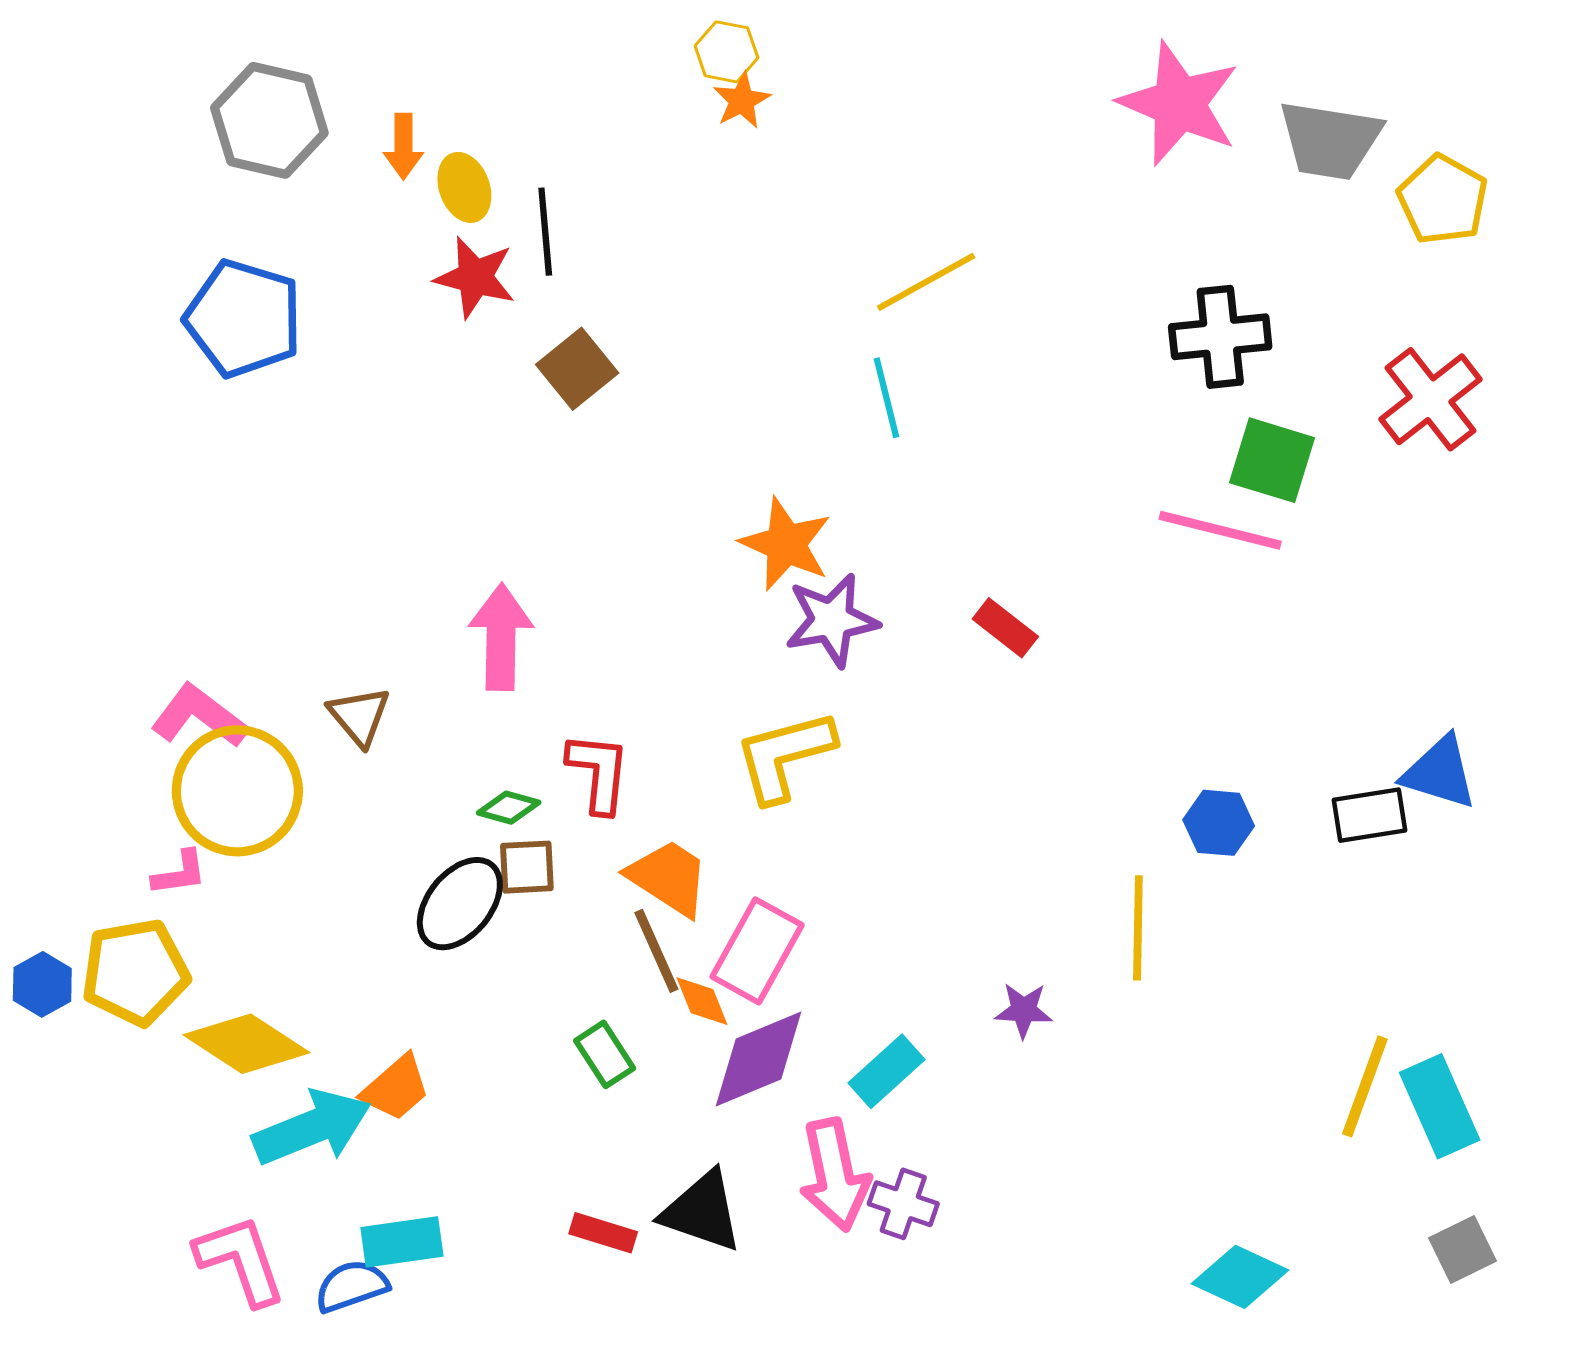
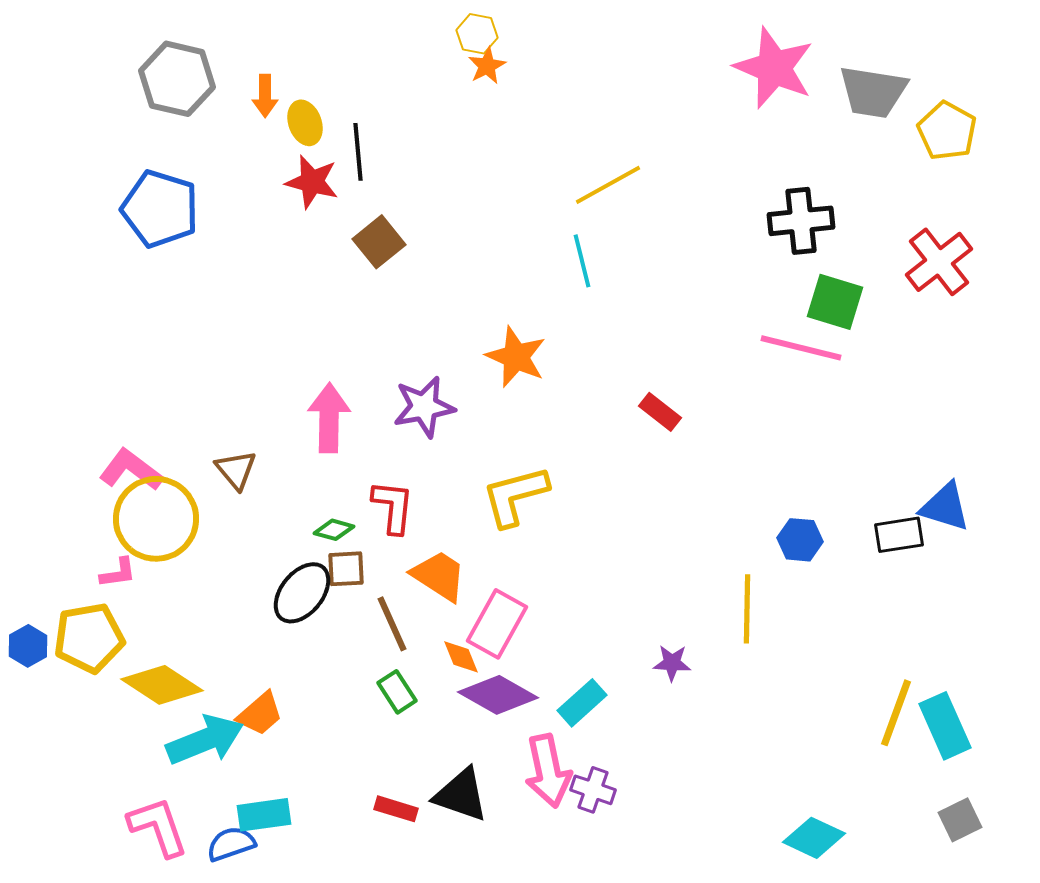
purple star: (832, 620) -> (424, 407), moved
brown line: (656, 951) -> (392, 624), moved
purple diamond: (758, 1059) -> (498, 695), turned 52

